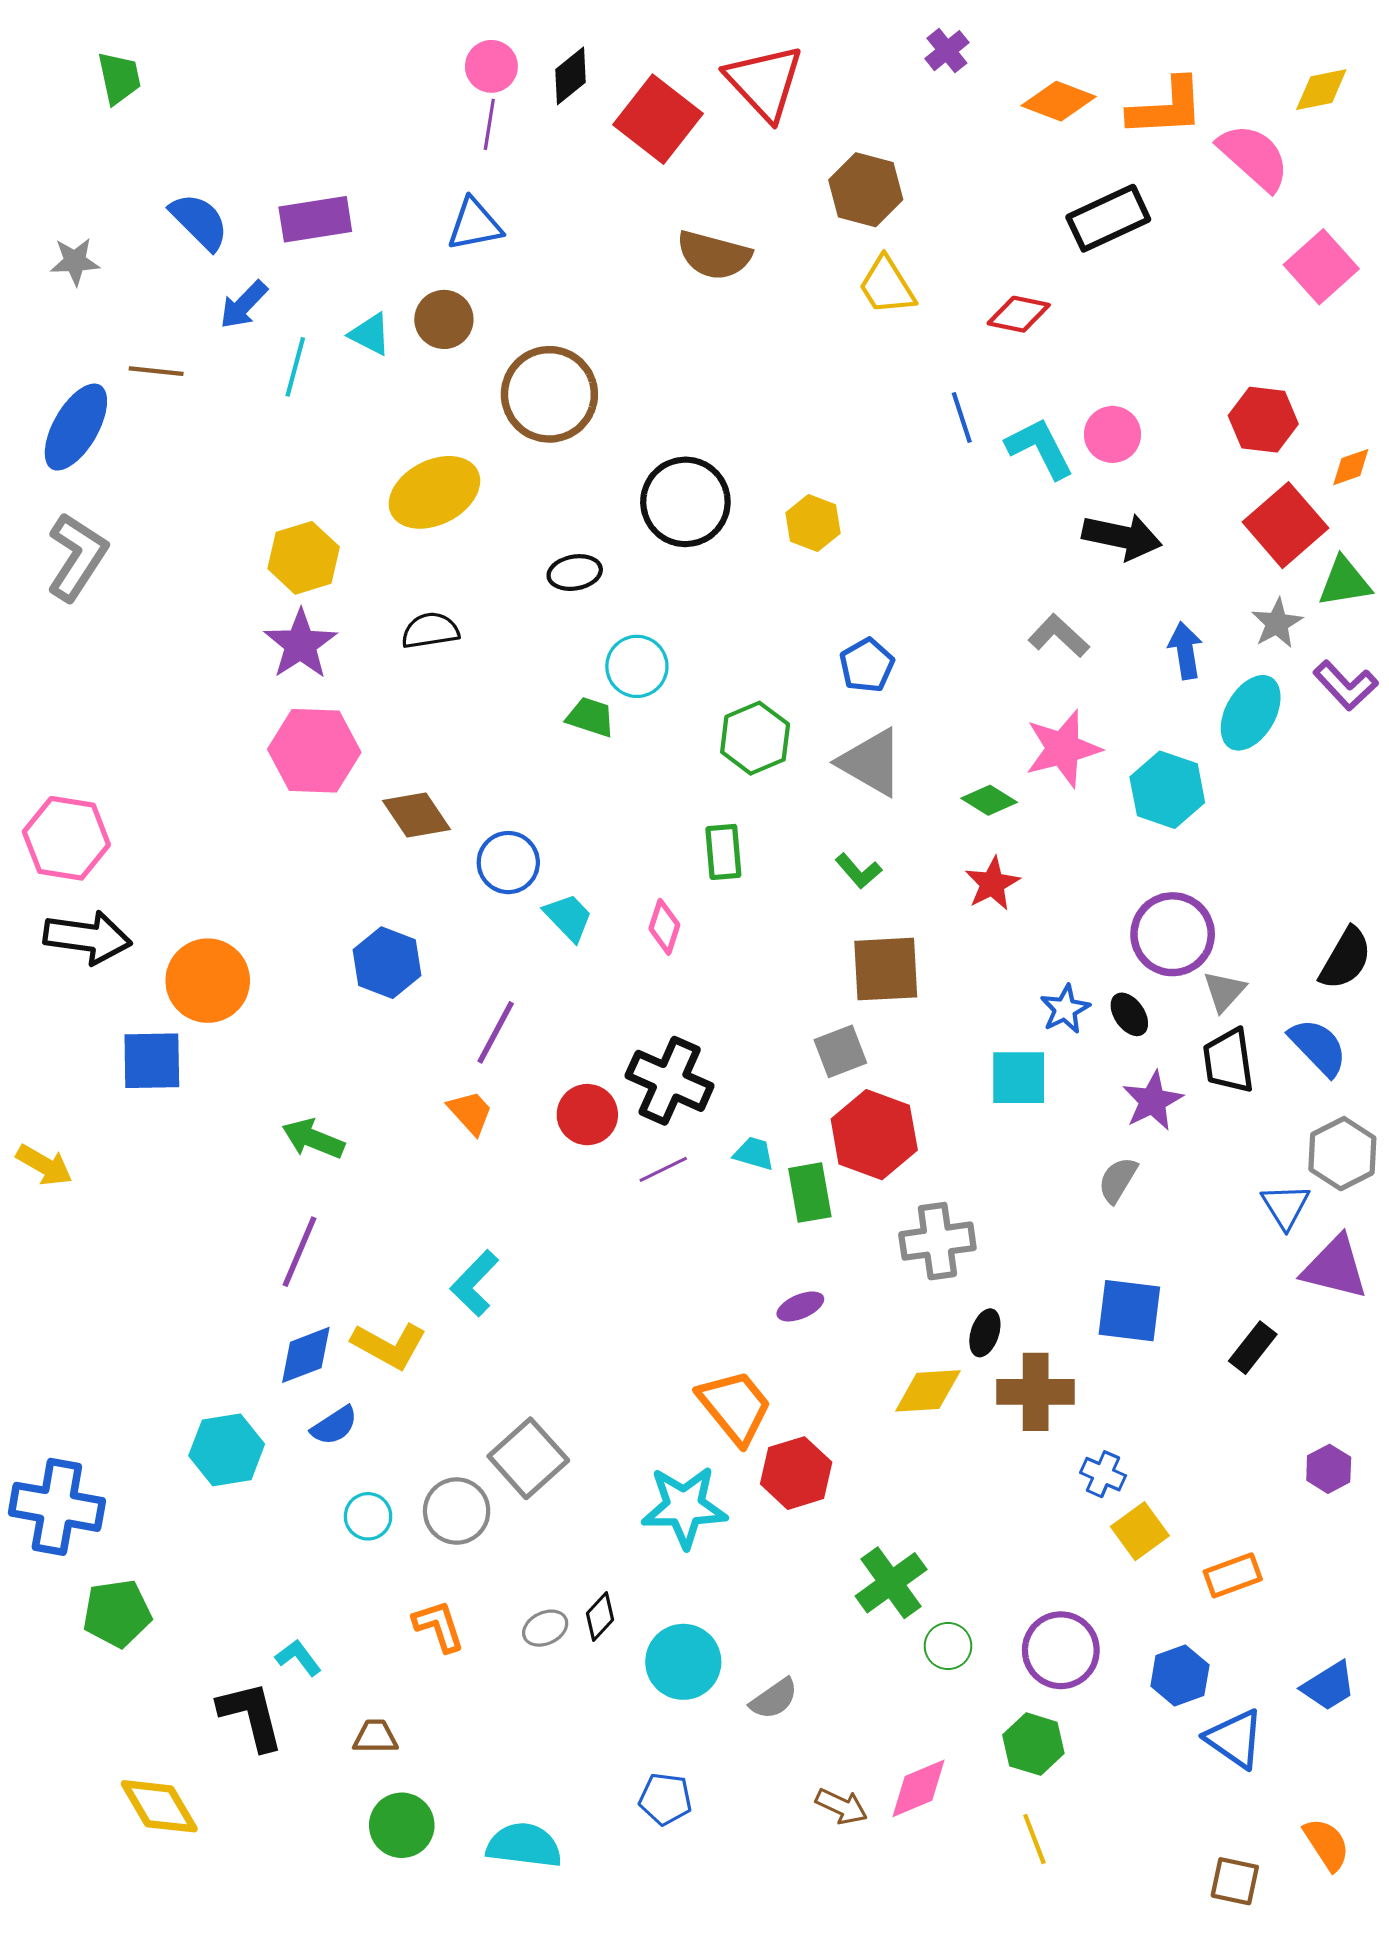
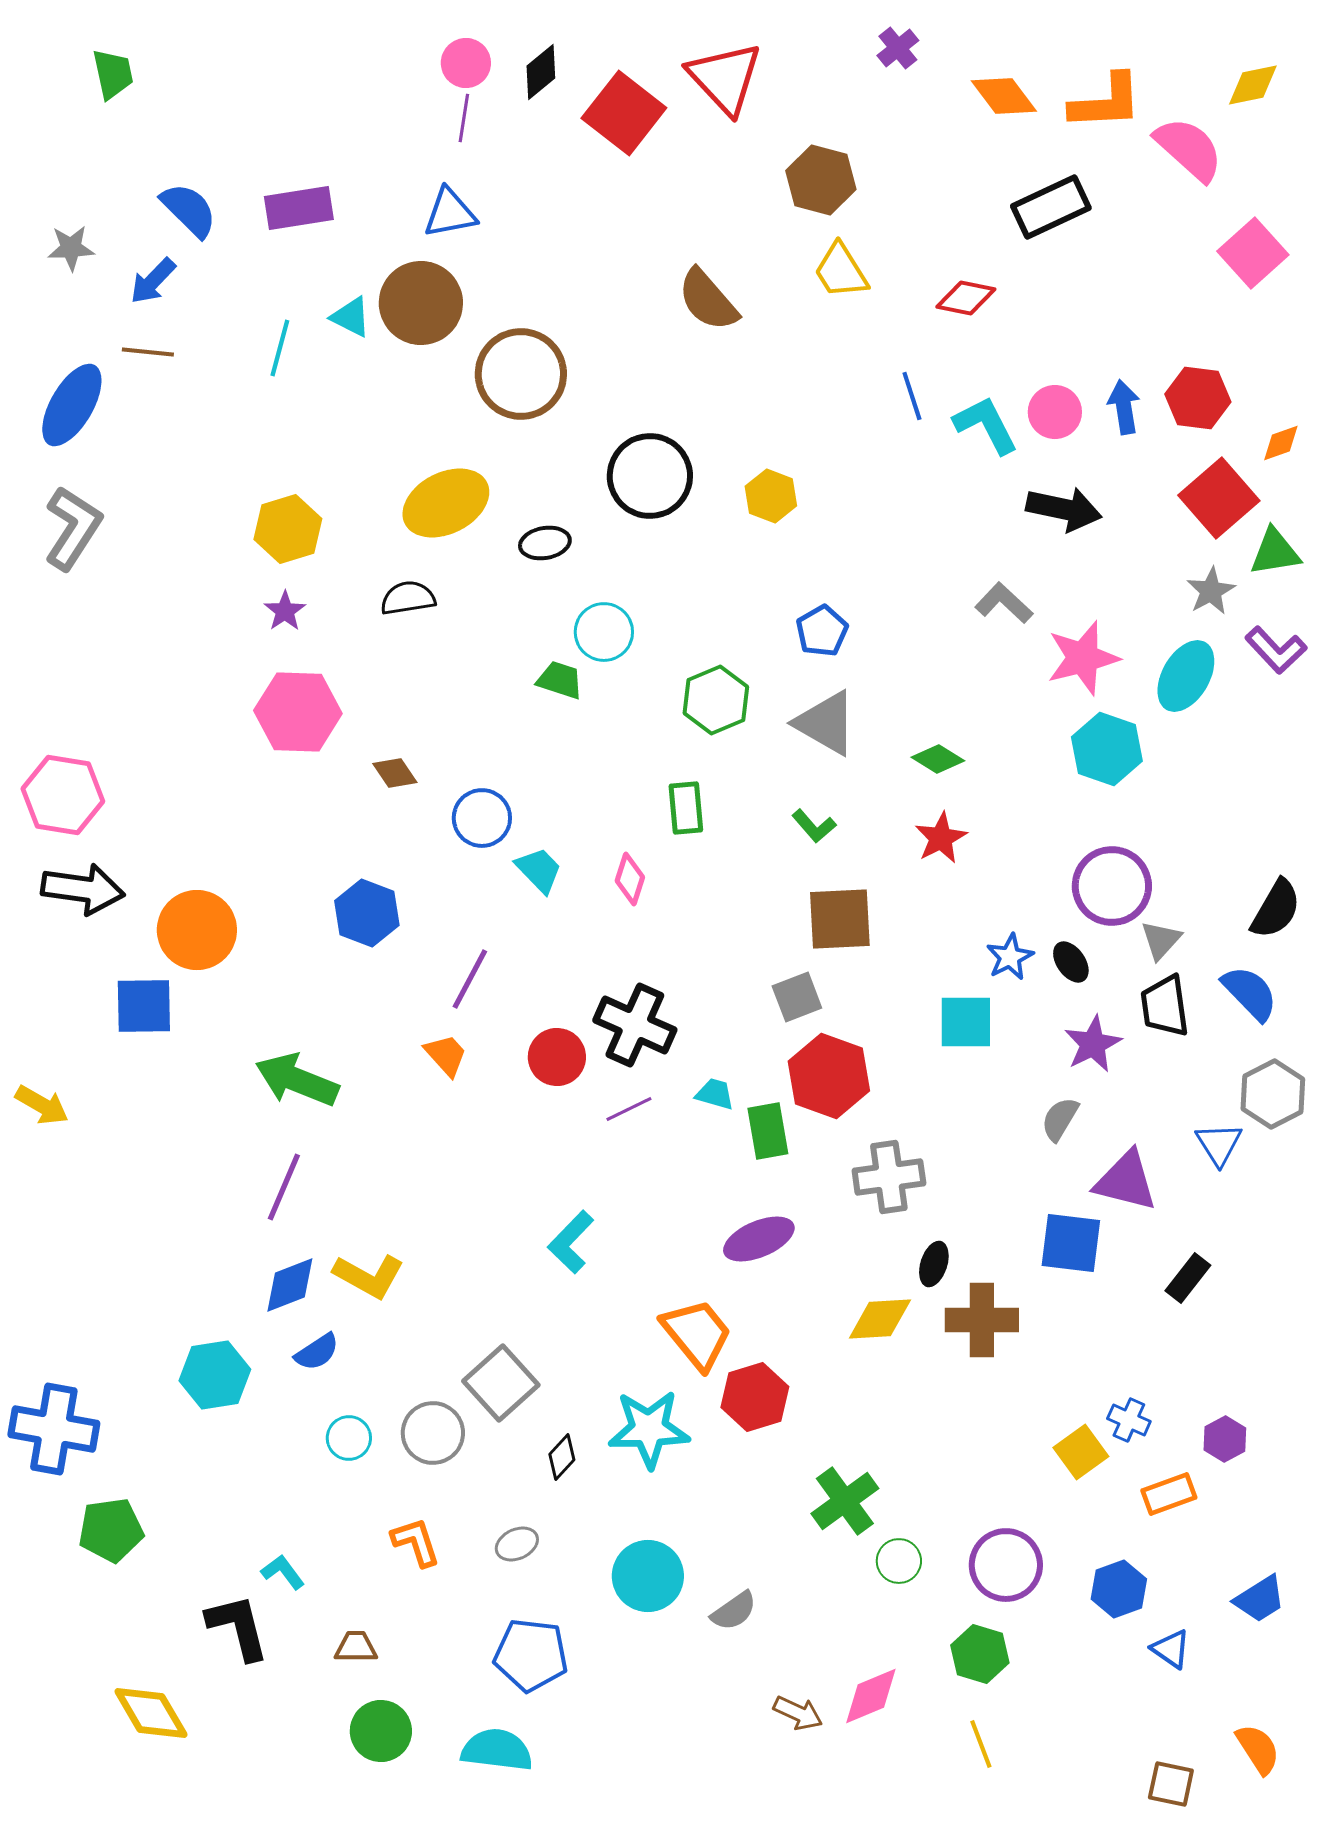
orange diamond: (1059, 101) -> (1004, 96), turned 32
brown semicircle: (714, 255) -> (708, 300), moved, turned 34
blue arrow: (244, 305) -> (153, 281), moved
brown circle: (444, 319) -> (421, 303), size x1.5
yellow ellipse: (434, 492) -> (446, 503), moved
purple star: (301, 644) -> (285, 611), size x0.6
blue arrow: (1185, 651) -> (1124, 407), moved
pink star: (1063, 749) -> (1083, 658), moved
brown diamond: (417, 815) -> (395, 773), size x0.7
green arrow: (313, 1139) -> (297, 1080), size x1.4
purple triangle: (1335, 1267) -> (1126, 1181), moved
cyan L-shape: (475, 1283) -> (571, 1242), moved
purple ellipse: (800, 1306) -> (759, 1239), size x1.6
purple hexagon: (1329, 1469) -> (1225, 1439), moved
blue cross: (1103, 1474) -> (1129, 1420), moved
black diamond: (600, 1616) -> (562, 1457), moved
blue triangle: (1235, 1739) -> (1171, 1649), size x0.7
blue pentagon: (665, 1799) -> (531, 1655), moved, size x1.5

